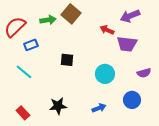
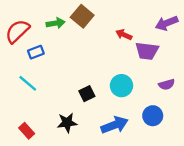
purple arrow: (130, 16) -> (167, 23), moved
black square: (67, 60) -> (87, 94), moved, turned -32
blue arrow: (99, 108) -> (115, 125), size x1.6

